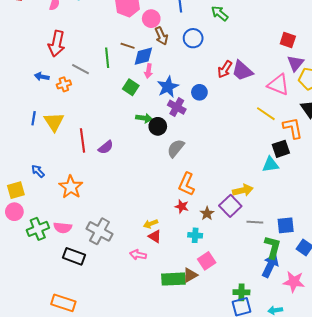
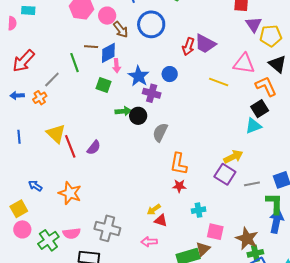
blue circle: (193, 38) -> (151, 24), size x1.4
red arrow: (57, 44) -> (24, 61), turned 45
gray line: (81, 69) -> (52, 80), turned -60
pink triangle: (278, 85) -> (244, 64), moved
yellow line: (266, 114) -> (219, 82), moved
yellow triangle: (54, 122) -> (56, 134), moved
brown star: (207, 213) -> (247, 239), moved, size x1.6
pink square: (207, 261) -> (215, 232), turned -30

